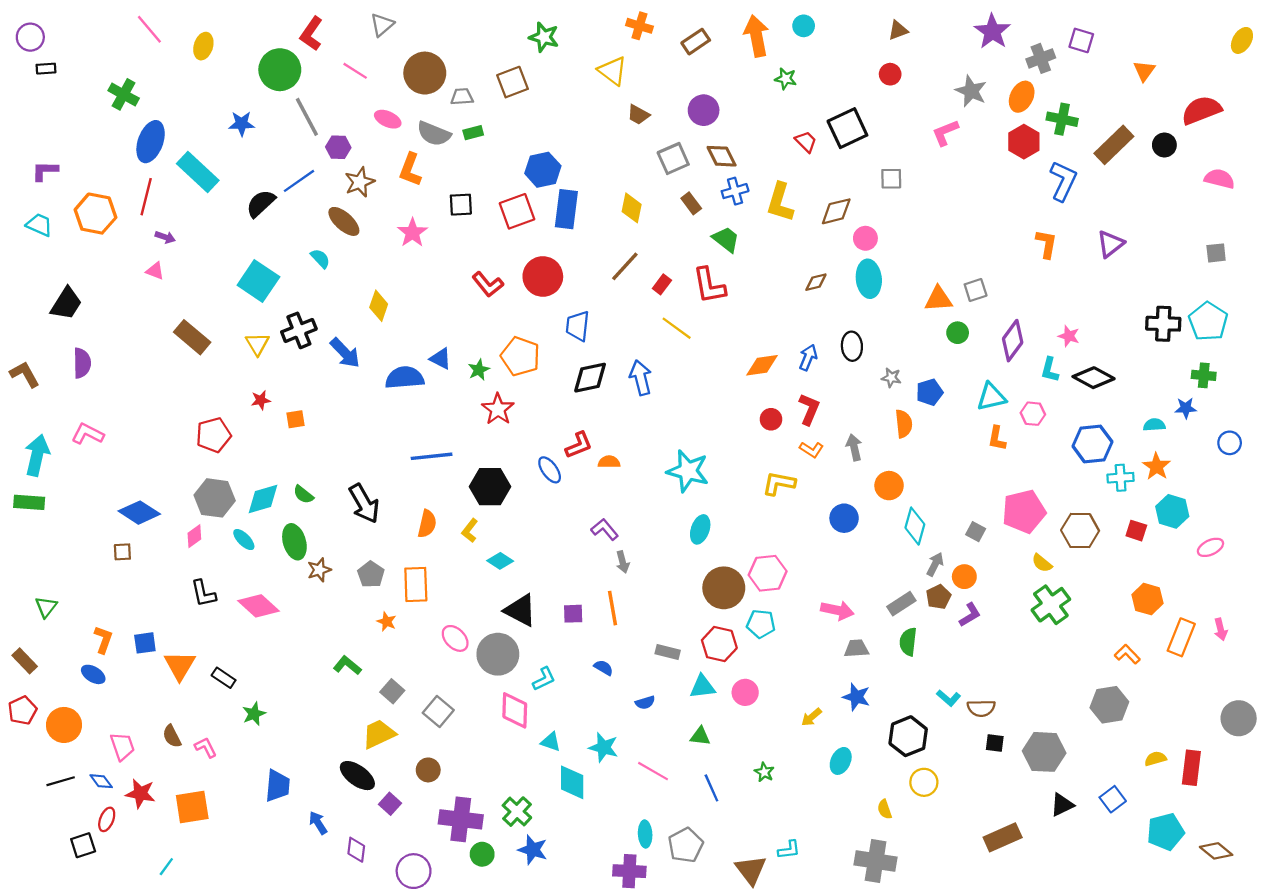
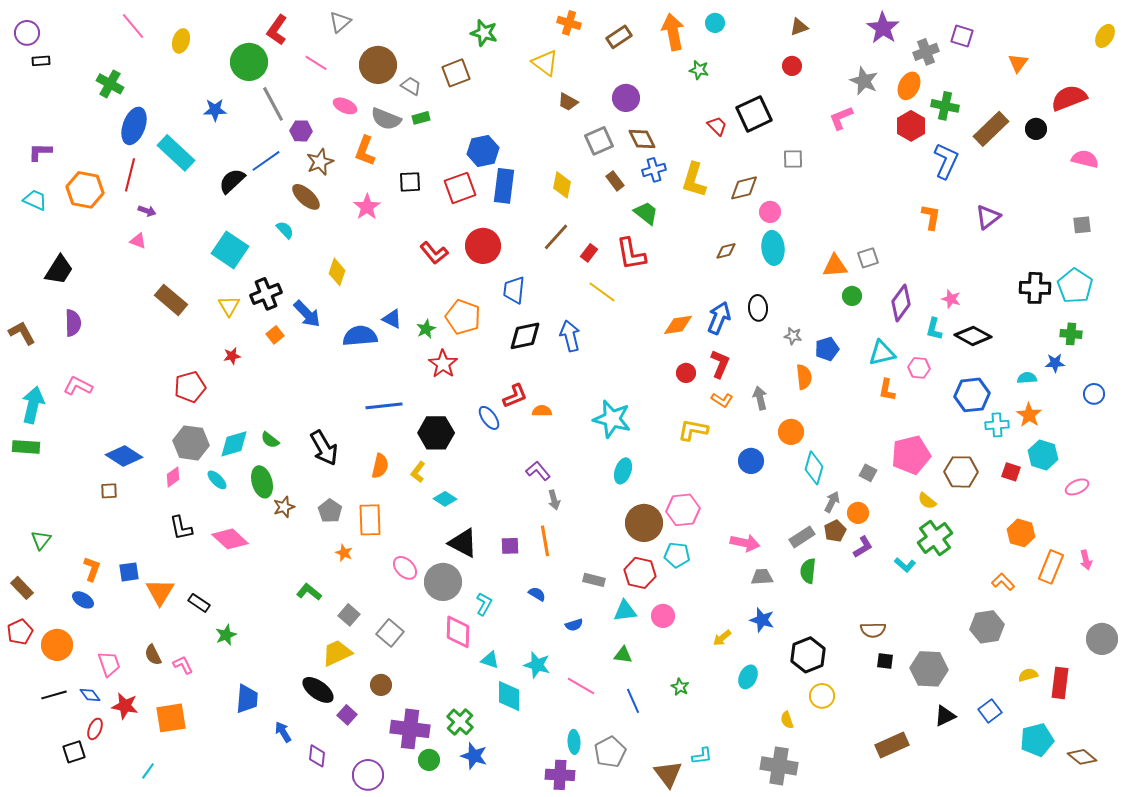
gray trapezoid: (462, 97) -> (411, 86), turned 35
blue arrow: (808, 357) -> (719, 318), size x1.4
orange square: (296, 419) -> (275, 335), moved, turned -30
cyan L-shape: (544, 679) -> (484, 604), turned -35
cyan L-shape: (949, 698) -> (905, 565), moved

